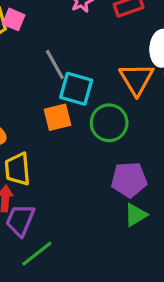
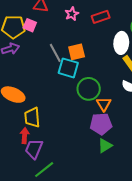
orange triangle: (136, 79) -> (104, 104), moved, size x0.7
orange square: (57, 117) -> (77, 52), moved

